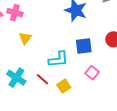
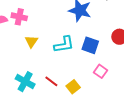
blue square: (84, 46) -> (90, 45), turned 30
cyan L-shape: (58, 59) -> (64, 45), moved

